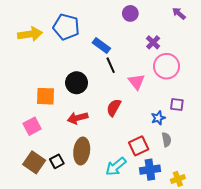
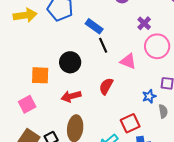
pink triangle: (137, 82) -> (128, 61), turned -30
gray semicircle: (167, 140) -> (163, 111), moved

